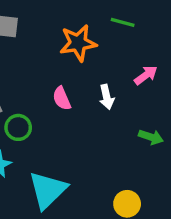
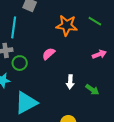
white arrow: (107, 97) -> (70, 82), moved
pink semicircle: (62, 98) -> (49, 54), turned 56

